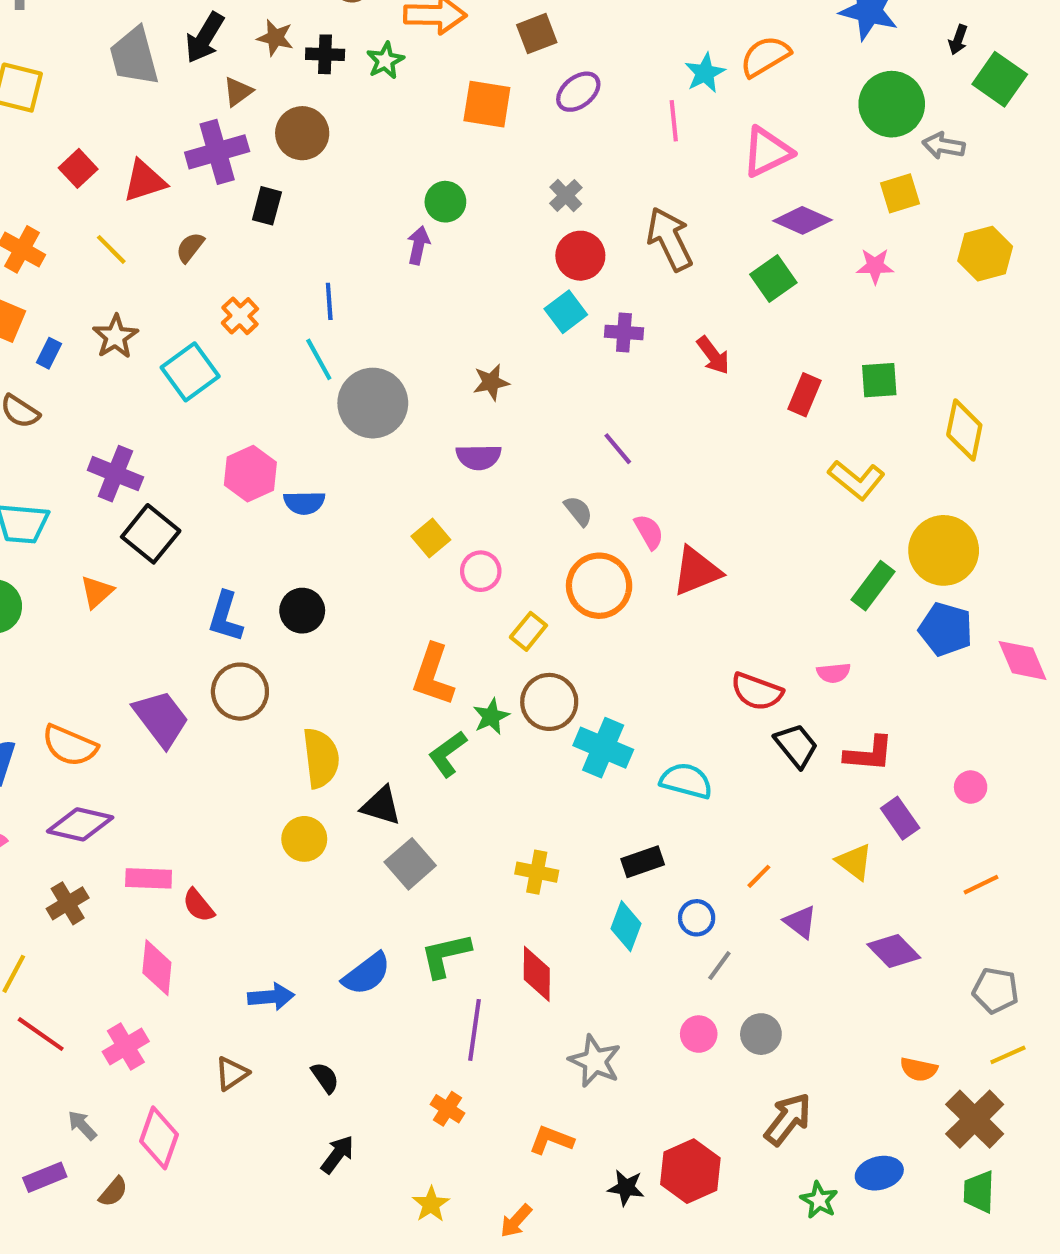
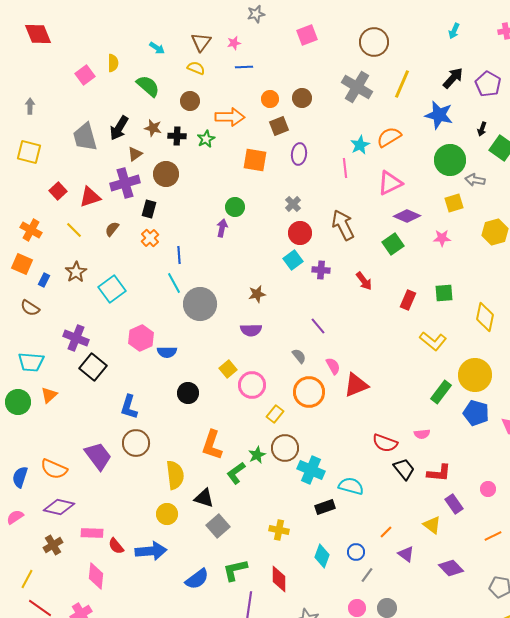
purple ellipse: (578, 92) -> (299, 154), turned -45
orange cross: (240, 316) -> (150, 238), moved
pink circle: (481, 571) -> (252, 385), size x1.4
orange triangle: (97, 592) -> (49, 395), moved
black circle: (302, 611) -> (188, 393), moved
orange L-shape: (433, 675) -> (212, 445), moved
black rectangle: (643, 862) -> (325, 507), moved
blue arrow: (271, 997) -> (151, 551), moved, size x1.4

